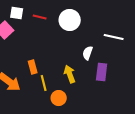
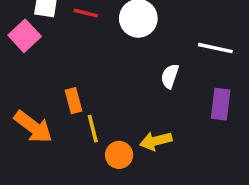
purple rectangle: (102, 72) -> (221, 104), moved
yellow arrow: (70, 74) -> (156, 141), moved, turned -84

